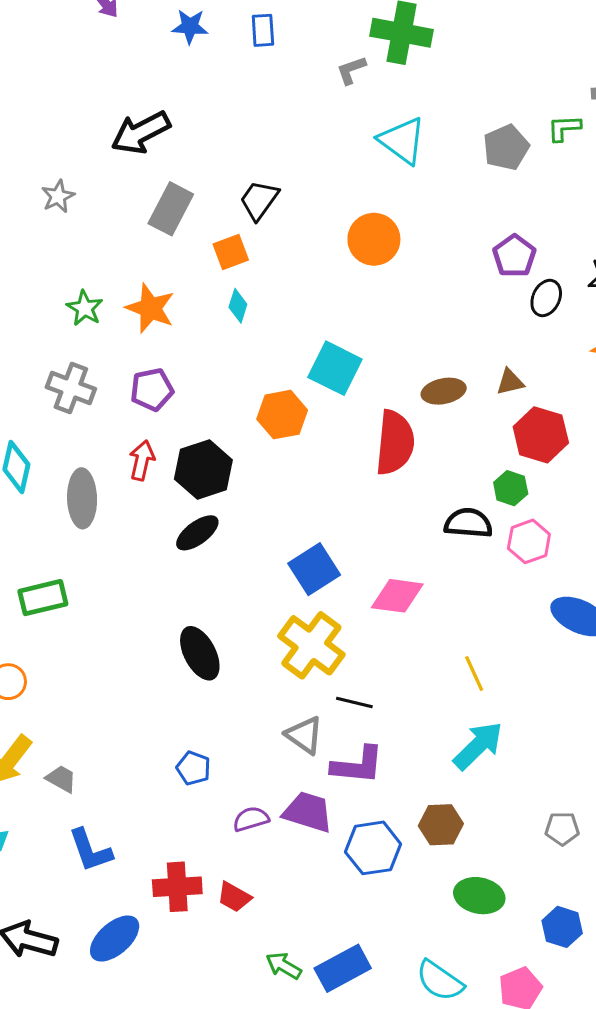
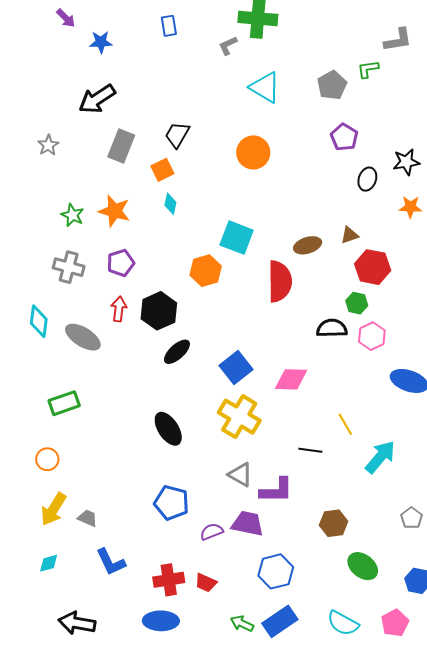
blue star: (190, 26) -> (101, 42), moved
purple pentagon: (514, 256) -> (344, 137), moved
gray ellipse: (82, 498) -> (83, 337), turned -51
black ellipse: (197, 533) -> (177, 352), moved
black line: (354, 702) -> (310, 450), moved
cyan arrow: (478, 746) -> (380, 457), moved
blue pentagon: (193, 768) -> (171, 503), size x1.6
gray pentagon: (562, 829) -> (412, 518), turned -30
blue hexagon: (373, 848) -> (276, 571), moved
green ellipse: (479, 896) -> (363, 566), turned 32
blue ellipse: (115, 939) -> (161, 621), moved, turned 48

